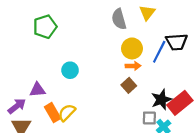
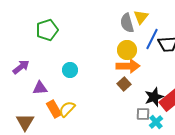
gray semicircle: (119, 19) -> (127, 23), moved
blue line: (159, 52) -> (152, 39), moved
orange arrow: (133, 66) -> (128, 66), size x1.6
purple arrow: (17, 106) -> (21, 67), moved

